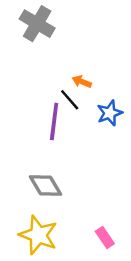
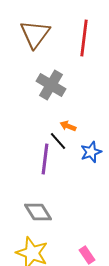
gray cross: (37, 24) -> (51, 85), moved

